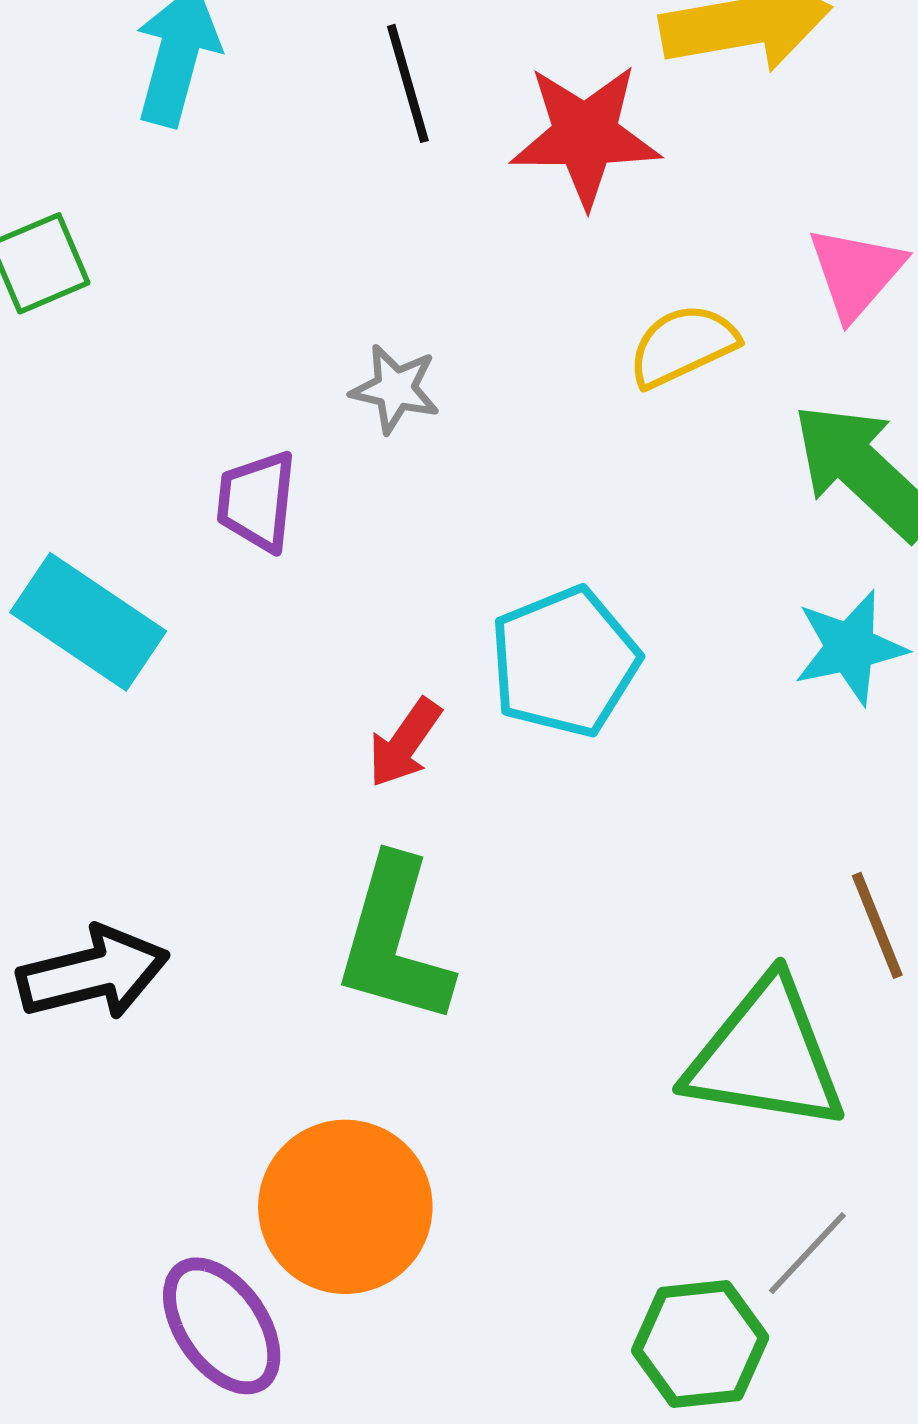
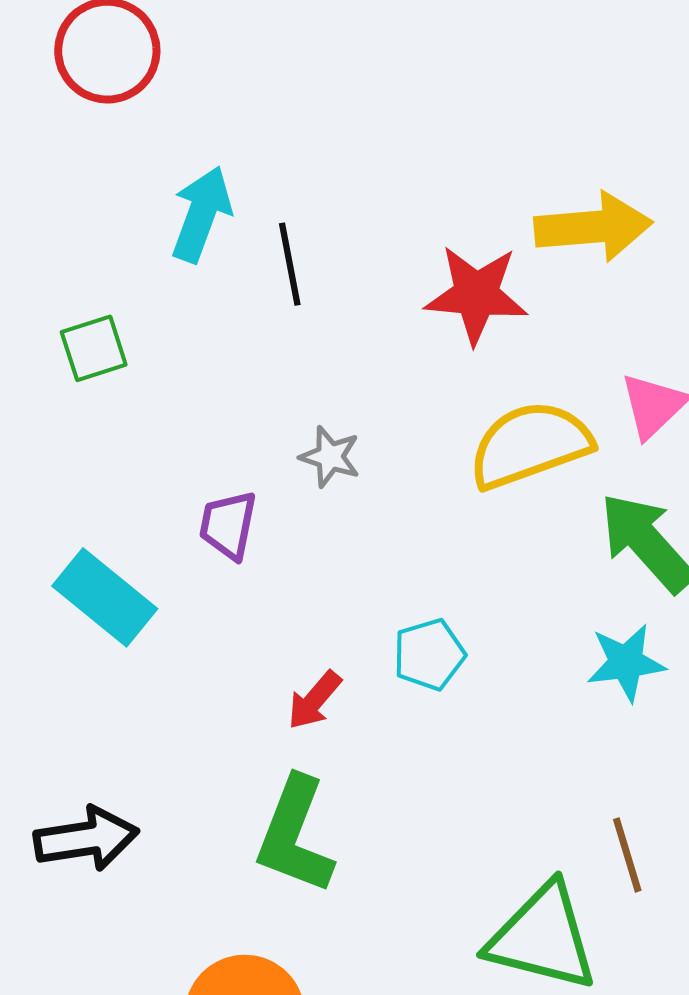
black line: (408, 83) -> (290, 264), moved
yellow semicircle: (683, 345) -> (530, 445), size x1.6
cyan pentagon: (564, 662) -> (429, 655), size x0.7

